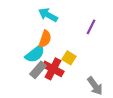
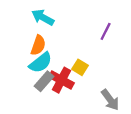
cyan arrow: (48, 15) -> (43, 17), moved
orange semicircle: (45, 39) -> (38, 45), moved

